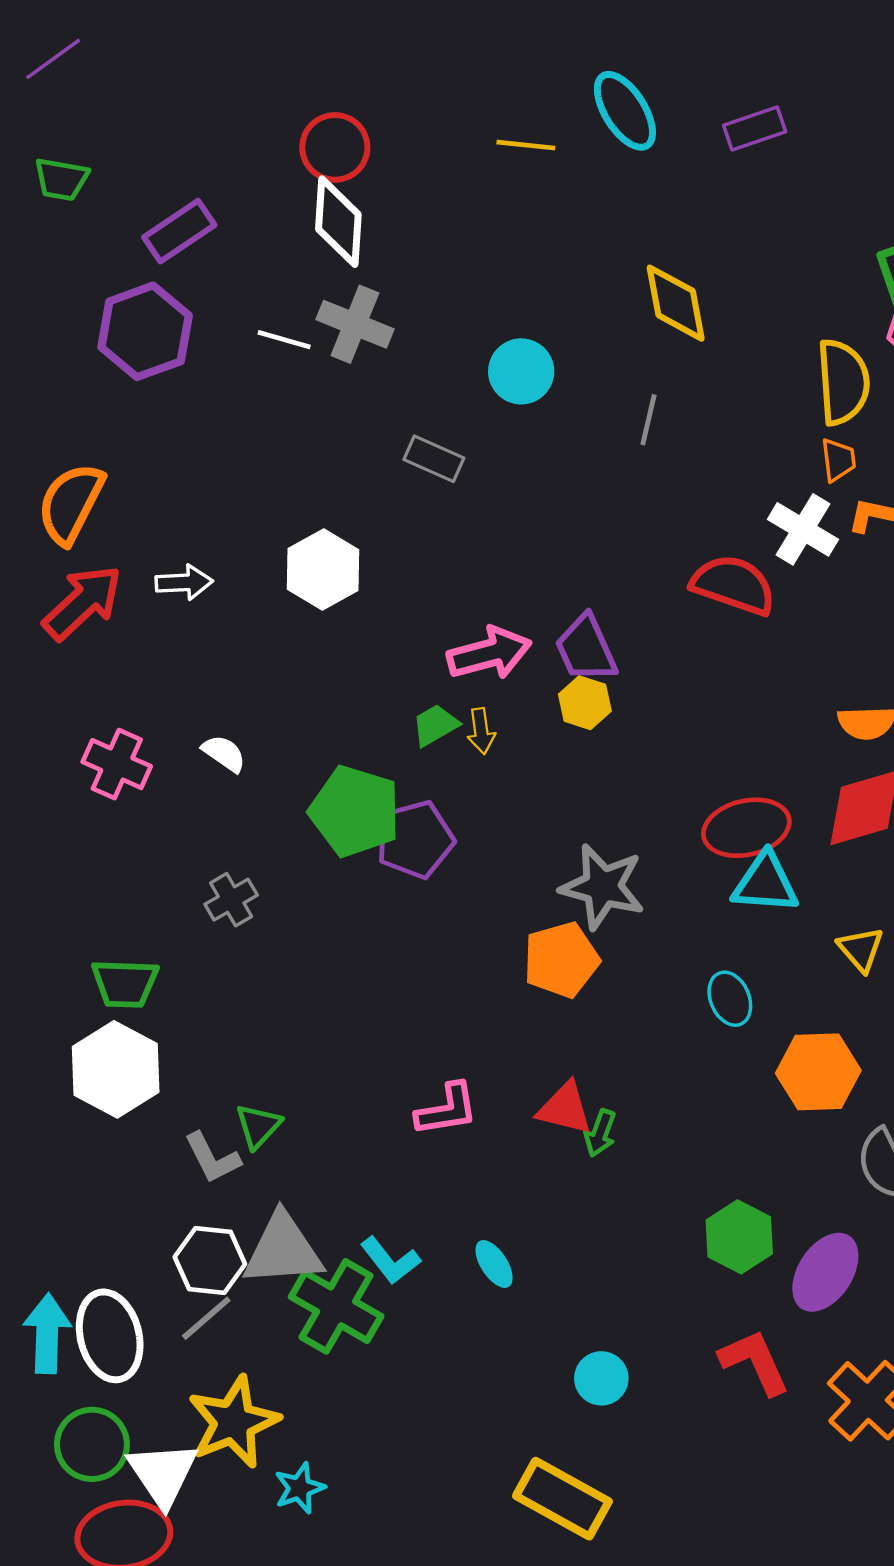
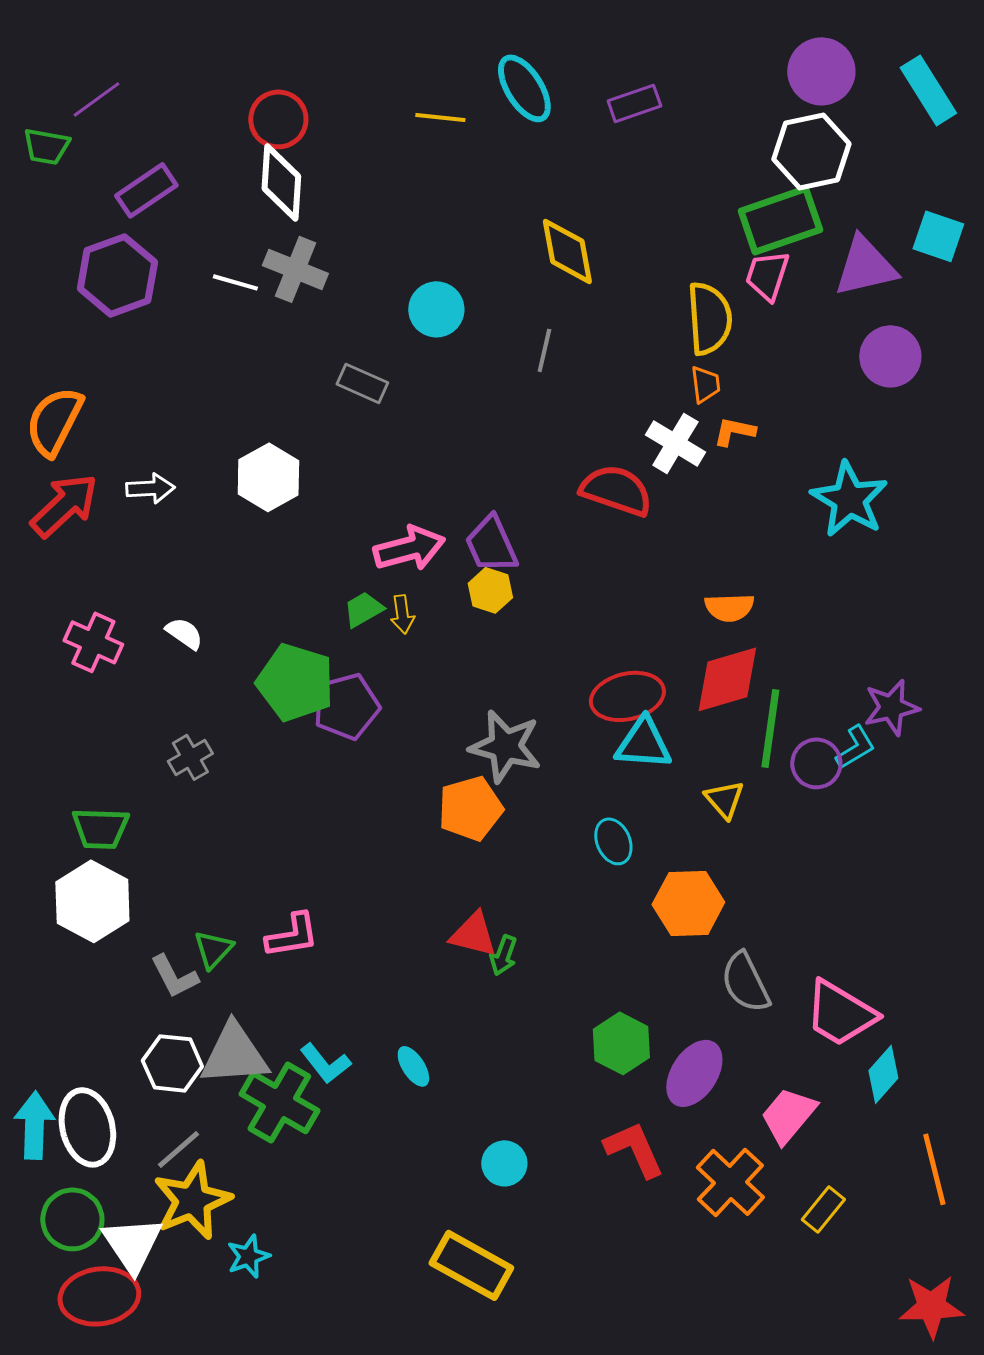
purple line: (53, 59) -> (96, 99), moved
pink L-shape: (447, 1110) -> (292, 935), moved
gray line: (206, 1318) -> (178, 1149), moved

